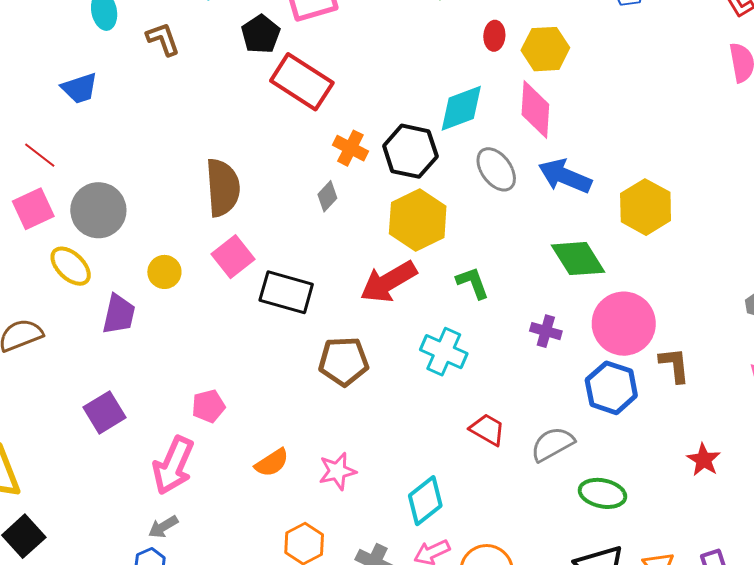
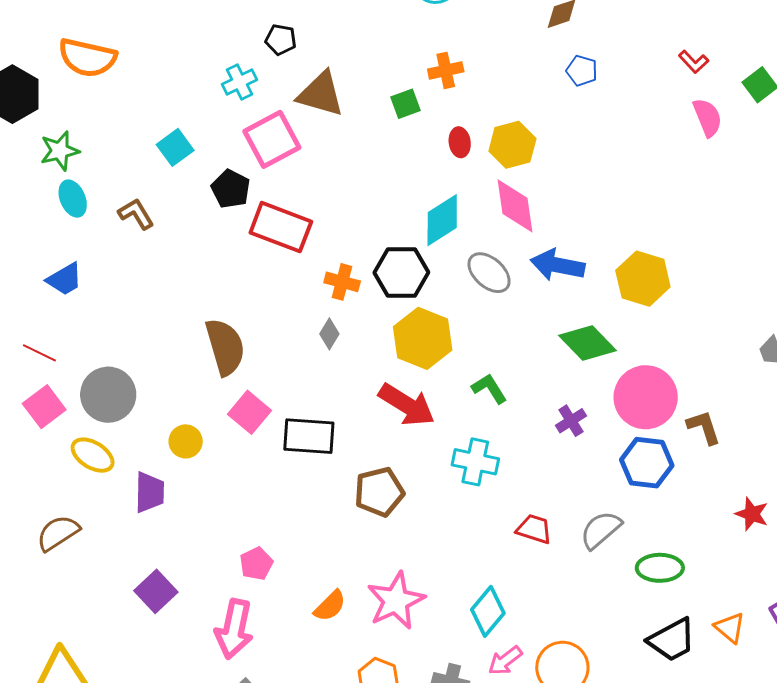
red arrow: (388, 282) -> (407, 405), turned -106
purple cross: (546, 331) -> (571, 421), turned -36
pink star: (337, 471) -> (396, 601), size x1.5

